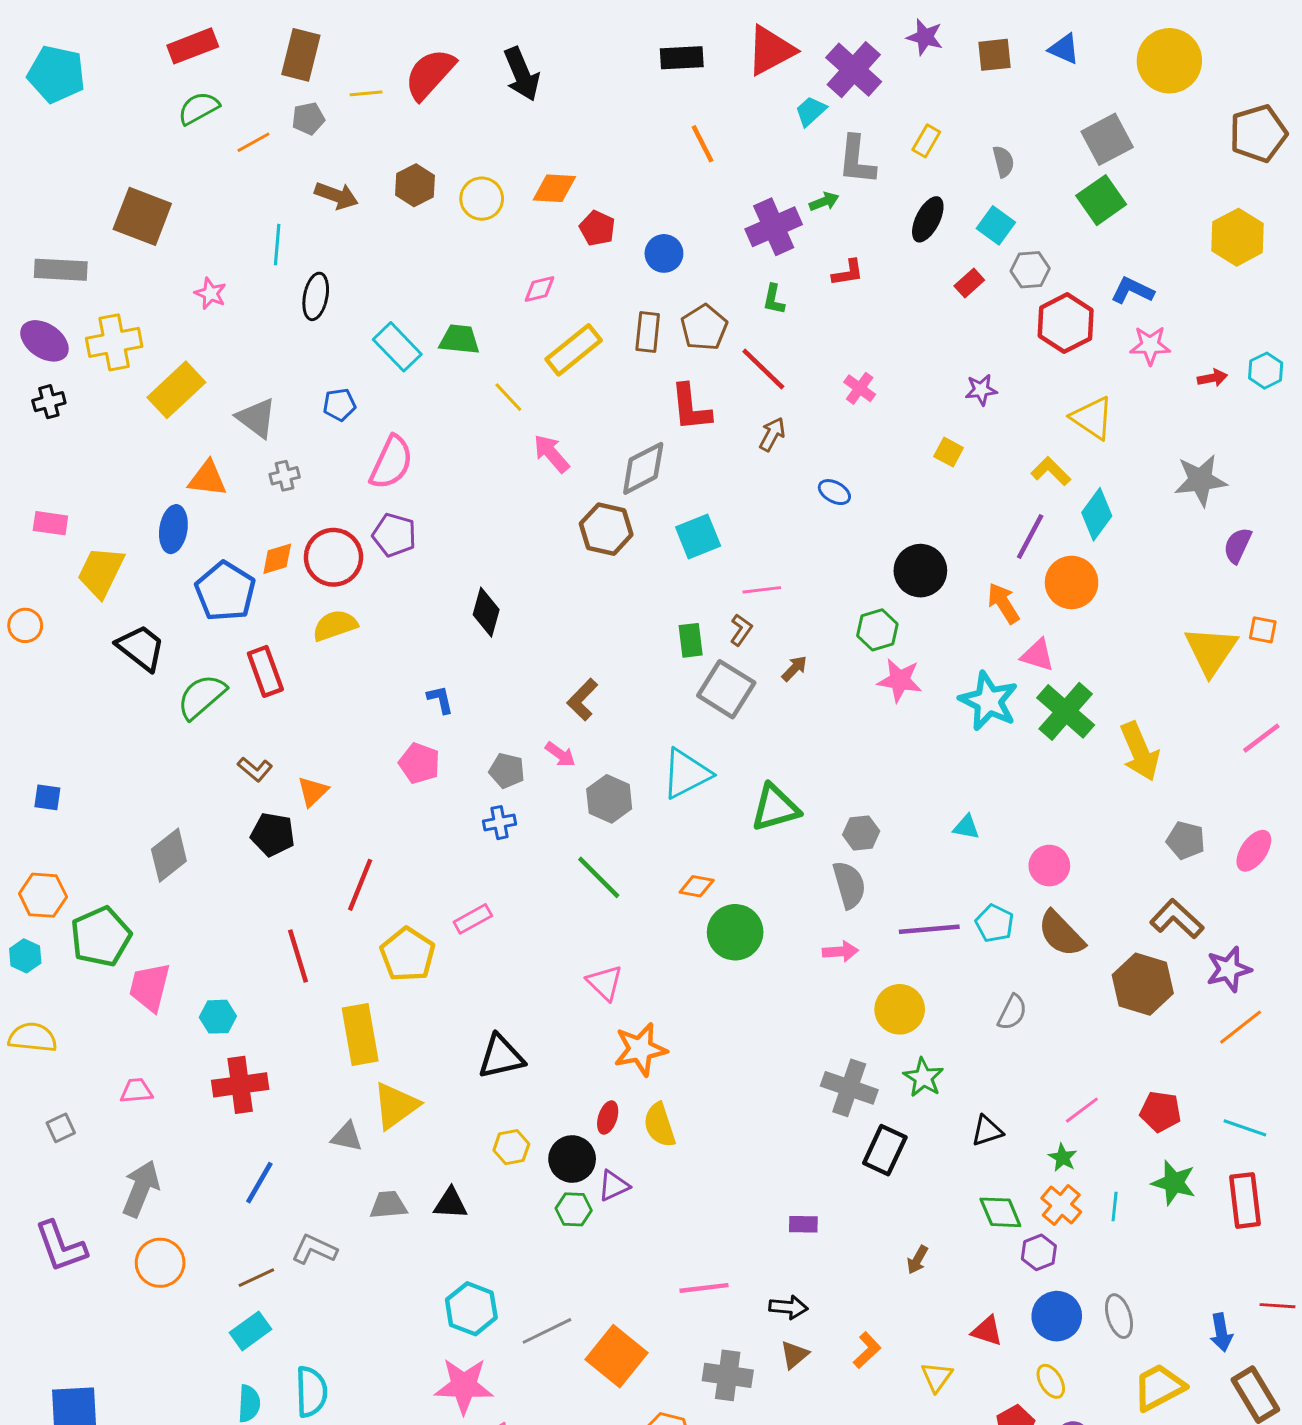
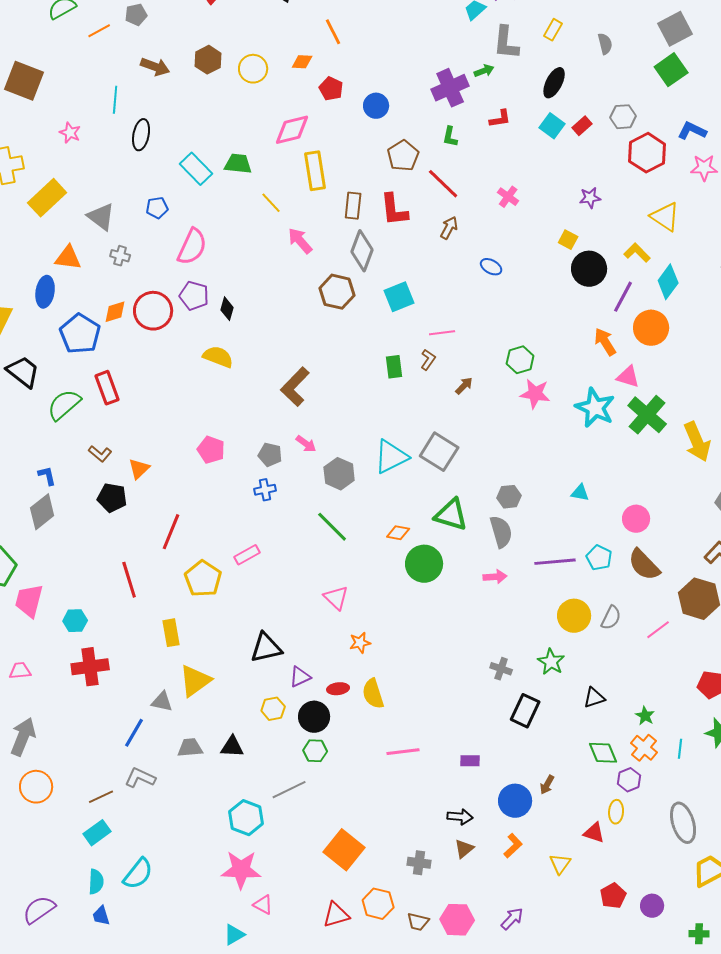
orange line: (703, 144) -> (333, 32), moved
orange diamond: (554, 188) -> (302, 62), size x0.7
cyan square: (996, 225) -> (552, 126), moved
pink diamond: (539, 289) -> (292, 130), size x1.6
brown rectangle: (648, 332) -> (353, 206), moved
yellow rectangle: (574, 350) -> (315, 171), turned -60
gray diamond: (643, 468) -> (362, 251), turned -42
gray cross: (285, 476) -> (120, 256), turned 30
black circle: (920, 571) -> (589, 269), moved
black diamond: (486, 612) -> (227, 309), moved, size x0.7
yellow semicircle: (335, 625) -> (218, 357), moved, turned 40
gray square: (726, 689) -> (439, 452), moved
blue L-shape: (440, 700) -> (47, 476), moved
brown L-shape: (582, 700) -> (295, 387), moved, size x1.4
green triangle: (775, 808) -> (451, 515), moved, turned 33
yellow circle: (900, 1009) -> (574, 616), moved
yellow rectangle: (360, 1035) -> (171, 633), size x0.7
orange star: (640, 1049) -> (360, 643), size x0.6
gray cross: (849, 1088) -> (501, 669), size x0.6
pink line: (1082, 1110) -> (658, 630), moved
red ellipse: (608, 1117) -> (338, 689), turned 65
blue line: (259, 1183) -> (134, 733), moved
purple triangle: (614, 1186) -> (300, 677), moved
pink line: (704, 1288) -> (403, 752), moved
blue circle: (1057, 1316) -> (515, 801), moved
gray ellipse: (1119, 1316) -> (683, 823), size x1.4
gray line: (547, 1331) -> (289, 790), moved
gray cross: (728, 1375) -> (419, 863), size x0.7
yellow ellipse: (1051, 1381) -> (616, 812), moved, turned 35
cyan semicircle: (311, 1392) -> (138, 874), turned 40

